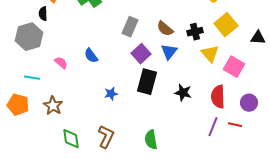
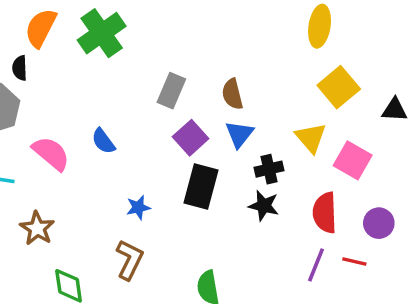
brown semicircle: (165, 29) -> (232, 94), turned 36
black cross: (195, 32) -> (269, 169), moved
pink semicircle: (61, 63) -> (51, 153), size x1.6
brown L-shape: (106, 137) -> (130, 260), moved

